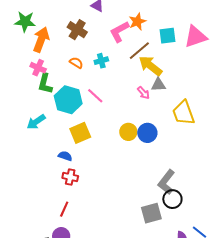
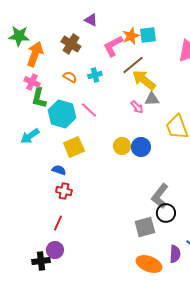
cyan square: (167, 36) -> (148, 35), moved

